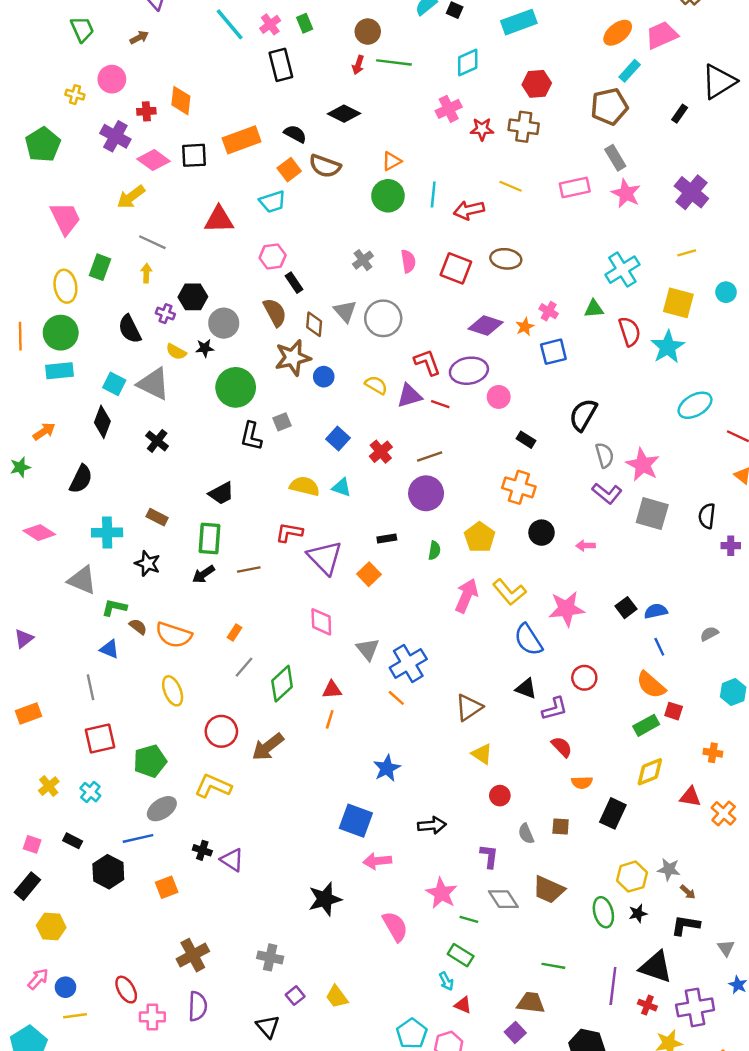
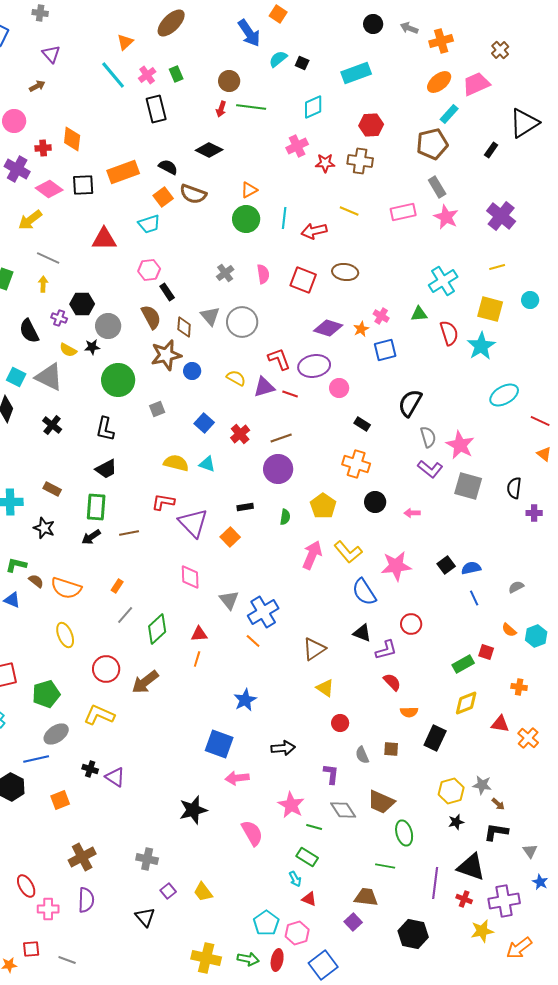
black L-shape: (251, 436) -> (105, 429), moved
orange semicircle: (651, 685) -> (509, 630), moved, size x0.6
green ellipse: (603, 912) -> (404, 833), moved

